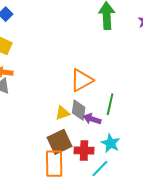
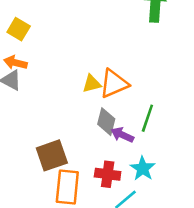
yellow triangle: (62, 113) -> (92, 84), moved
brown square: (60, 142) -> (52, 155), moved

